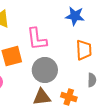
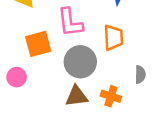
orange trapezoid: (84, 50) -> (113, 38), moved

